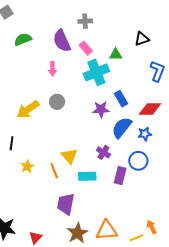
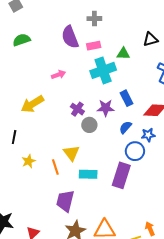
green semicircle: (23, 39) -> (22, 40), moved
pink rectangle: (86, 48) -> (94, 46), turned -64
pink arrow: (52, 69) -> (58, 75), moved, turned -112
gray circle: (57, 102) -> (89, 125), moved
blue semicircle: (122, 128) -> (125, 127), size x0.6
purple cross: (103, 152) -> (77, 109), moved
blue circle: (138, 161) -> (135, 151), moved
purple rectangle: (120, 176) -> (121, 175), size x1.4

